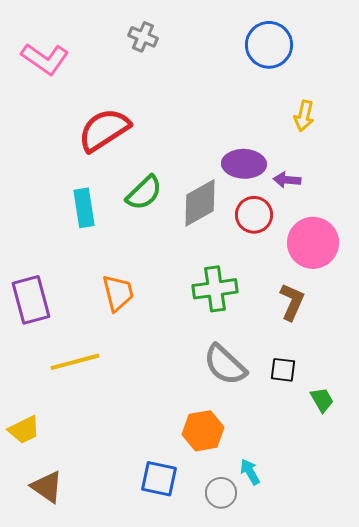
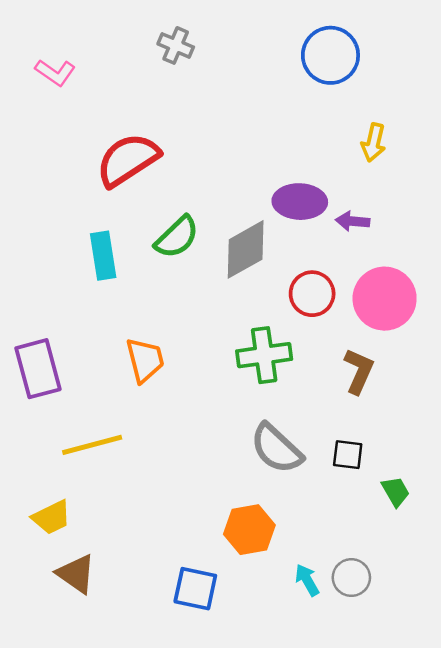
pink L-shape: (45, 59) -> (55, 73), size x0.7
red circle: (254, 215) -> (312, 294), moved
yellow trapezoid: (24, 430) -> (52, 517), moved
brown triangle: (47, 487) -> (76, 574), moved
gray circle: (221, 493) -> (351, 578), moved

